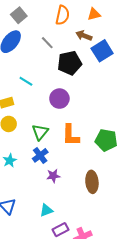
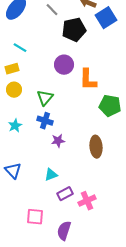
cyan line: (26, 81) -> (20, 48), moved
orange L-shape: (71, 135) -> (88, 80), moved
blue cross: (40, 155) -> (45, 121), turned -35

